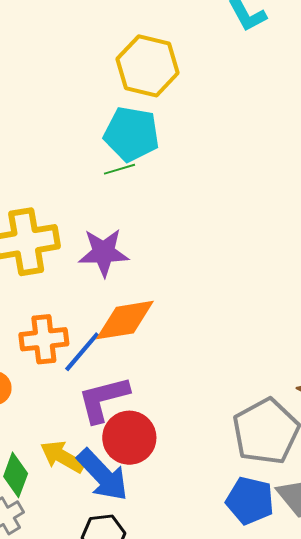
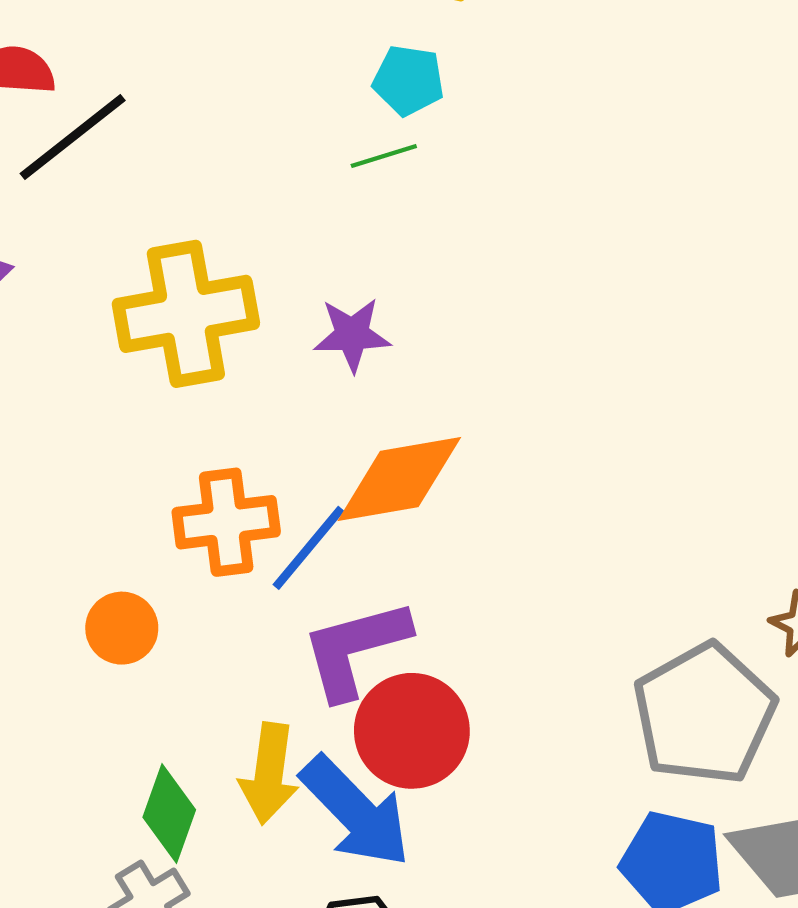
cyan pentagon: (131, 134) -> (409, 80), size x0.6
purple star: (104, 252) -> (352, 335), size x0.7
yellow arrow: (62, 457) -> (269, 774), turned -111

